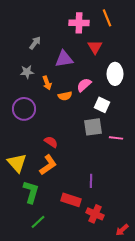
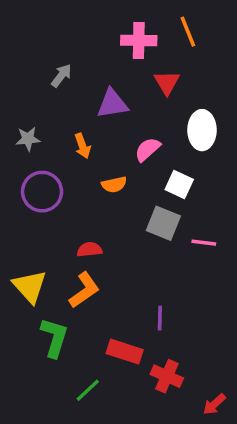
gray star: (27, 72) -> (28, 139), moved
orange semicircle: (65, 96) -> (114, 185), moved
gray square: (93, 127) -> (163, 223), turned 30
red semicircle: (51, 142) -> (89, 250), turned -40
green line: (38, 222) -> (88, 390), moved

